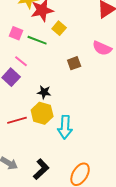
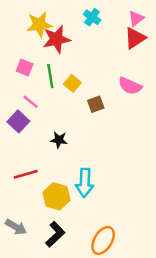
yellow square: (59, 28) -> (72, 83), moved
green line: (37, 40) -> (50, 76), turned 60
yellow hexagon: (42, 113) -> (56, 196), moved

